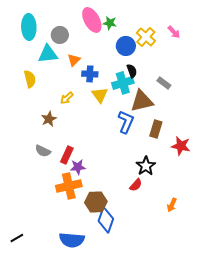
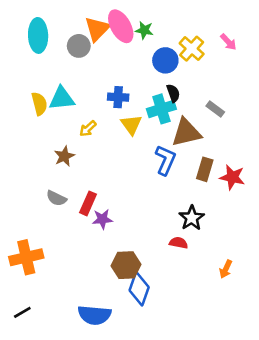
cyan triangle: (48, 54) -> (62, 98), moved
orange triangle: (74, 60) -> (97, 29), moved, size x1.5
red star: (181, 146) -> (232, 177), moved
red semicircle: (136, 185) -> (178, 243), turned -120
orange cross: (69, 186) -> (26, 257), moved

